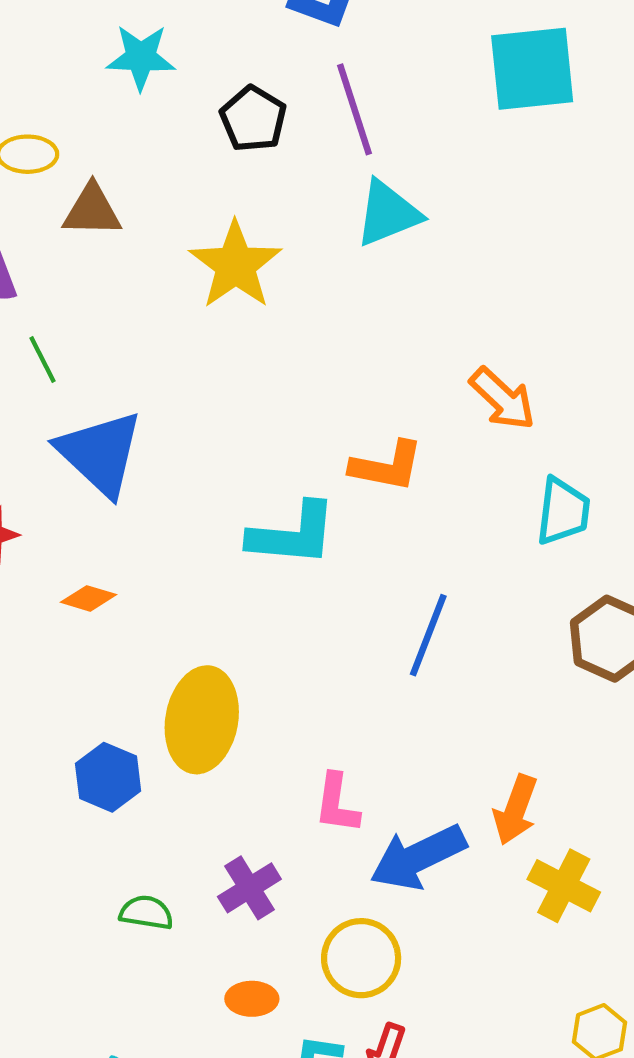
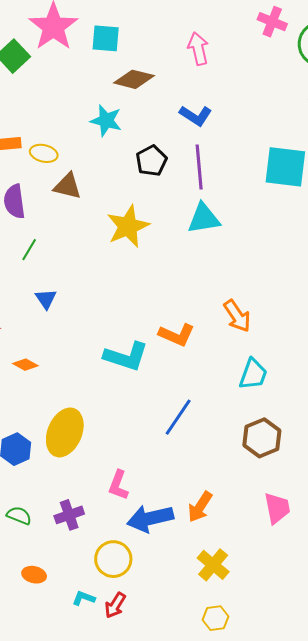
green line: (43, 359) -> (29, 250), turned 45
blue triangle: (100, 453) -> (46, 299), size x0.5
yellow cross: (564, 886) -> (213, 565), moved
orange ellipse: (252, 999) -> (34, 575), moved

